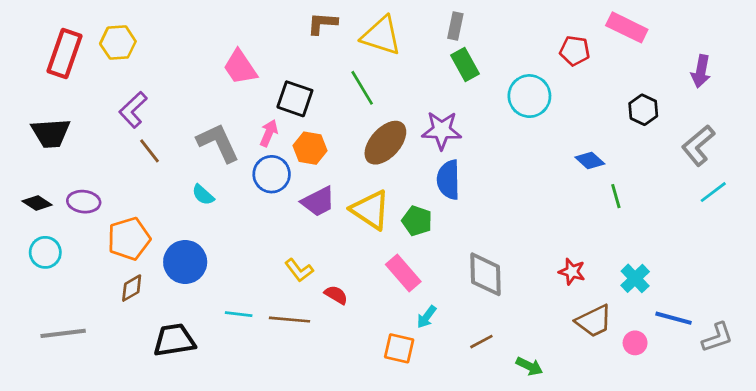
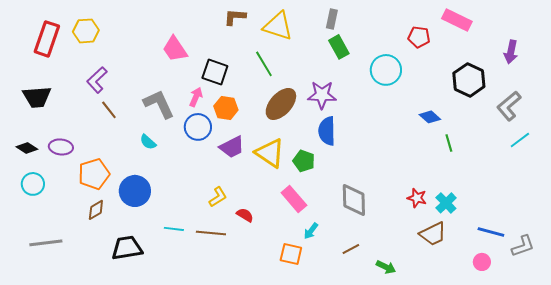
black hexagon: (643, 110) -> (469, 80), size x1.5
yellow L-shape: (299, 270) -> (218, 197), turned -85
cyan cross: (635, 278) -> (446, 203), moved
pink circle: (635, 343) -> (482, 262), moved

